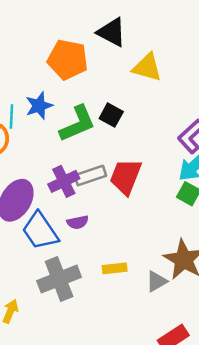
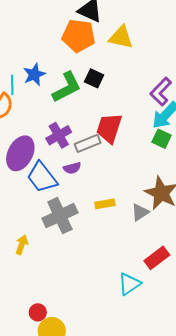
orange pentagon: (68, 59) -> (79, 36), moved
gray rectangle: (90, 176) -> (88, 143), moved

